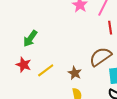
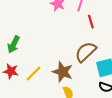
brown star: (75, 73) -> (63, 72), size x1.5

